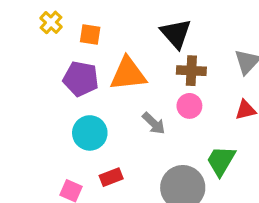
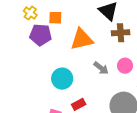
purple pentagon: (81, 79) -> (41, 35), moved
pink circle: (189, 106) -> (125, 66), moved

